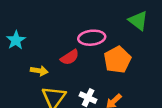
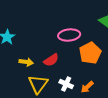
red semicircle: (70, 57) -> (51, 60), moved

